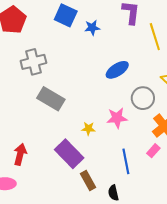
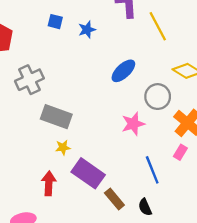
blue square: (66, 15) -> (55, 22), size x0.6
yellow star: (88, 129) -> (63, 147), moved
red arrow: (20, 154) -> (49, 183), moved

